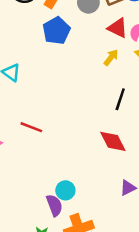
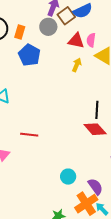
black line: (120, 99) -> (97, 110), moved
purple semicircle: (54, 205) -> (95, 187), moved

